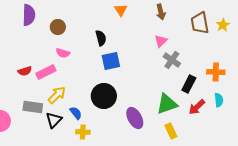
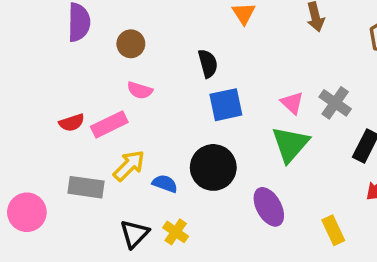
pink triangle: (161, 41) -> (292, 103), moved, turned -32
green triangle: (167, 104) -> (290, 144), moved, turned -30
blue semicircle: (76, 113) -> (165, 184), moved, turned -32
black triangle: (54, 120) -> (134, 234), moved
yellow cross: (83, 132) -> (176, 232), turned 32

